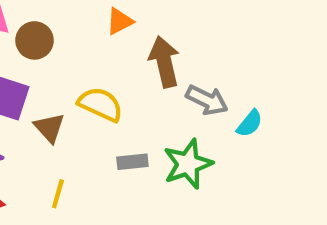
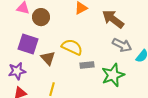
brown arrow: (164, 62) -> (113, 19), moved, turned -40
gray rectangle: (132, 162) -> (87, 65), moved

